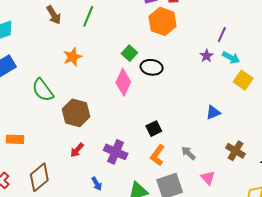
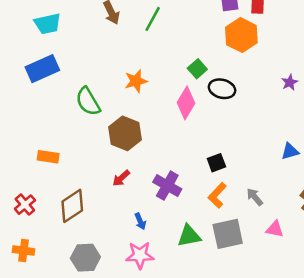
orange star: (72, 57) -> (136, 81), moved
pink triangle: (208, 178) -> (275, 229), turned -42

